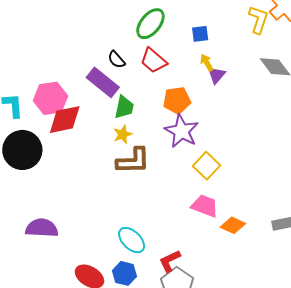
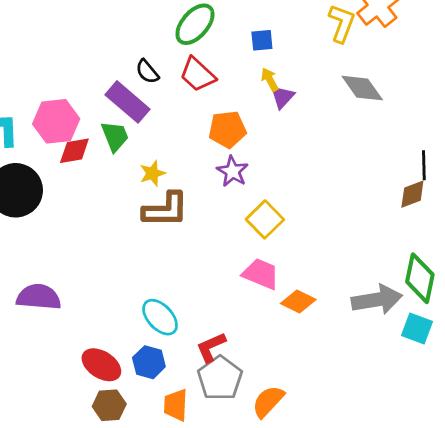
green trapezoid: (124, 107) -> (115, 136), moved, turned -35
red diamond: (65, 120) -> (74, 151), size x0.7
purple star: (182, 131) -> (233, 171), size x0.7

